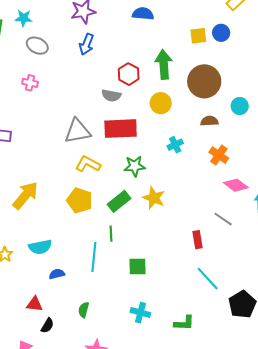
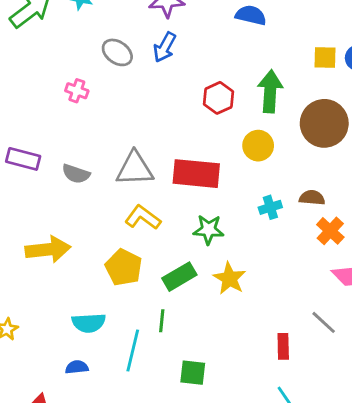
gray ellipse: (37, 46) -> (117, 52), moved
gray semicircle: (111, 95) -> (76, 174), moved
brown semicircle: (209, 121) -> (312, 198), moved
yellow arrow: (25, 195) -> (48, 249), turned 36
cyan semicircle: (40, 247) -> (89, 323), moved

